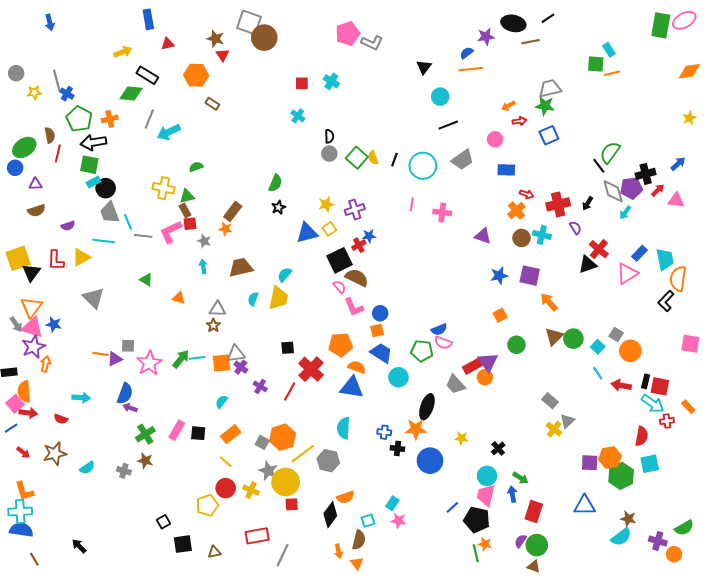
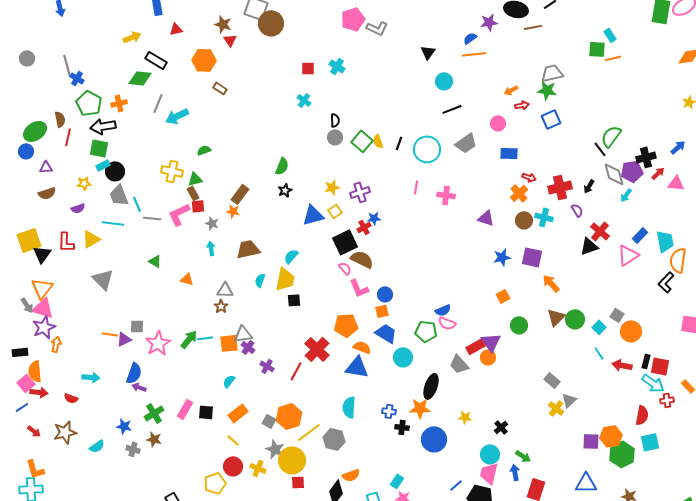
yellow star: (34, 93) -> (84, 183), moved
blue star: (54, 324) -> (124, 426), moved
black square: (288, 348) -> (294, 300), moved

